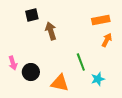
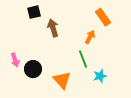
orange rectangle: (101, 20) -> (103, 17), turned 66
orange arrow: (107, 40) -> (90, 37), moved
orange triangle: (60, 83) -> (62, 80), turned 36

